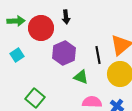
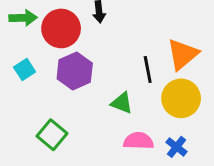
purple hexagon: (64, 53) -> (75, 71), moved

